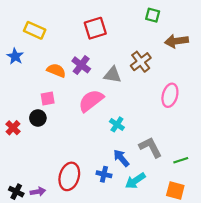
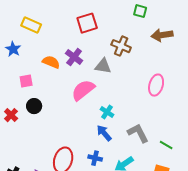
brown cross: (141, 62) -> (121, 46), moved, turned -30
pink square: (48, 99) -> (26, 81), moved
blue arrow: (121, 158) -> (104, 133), moved
green line: (181, 160) -> (166, 145), turned 48

